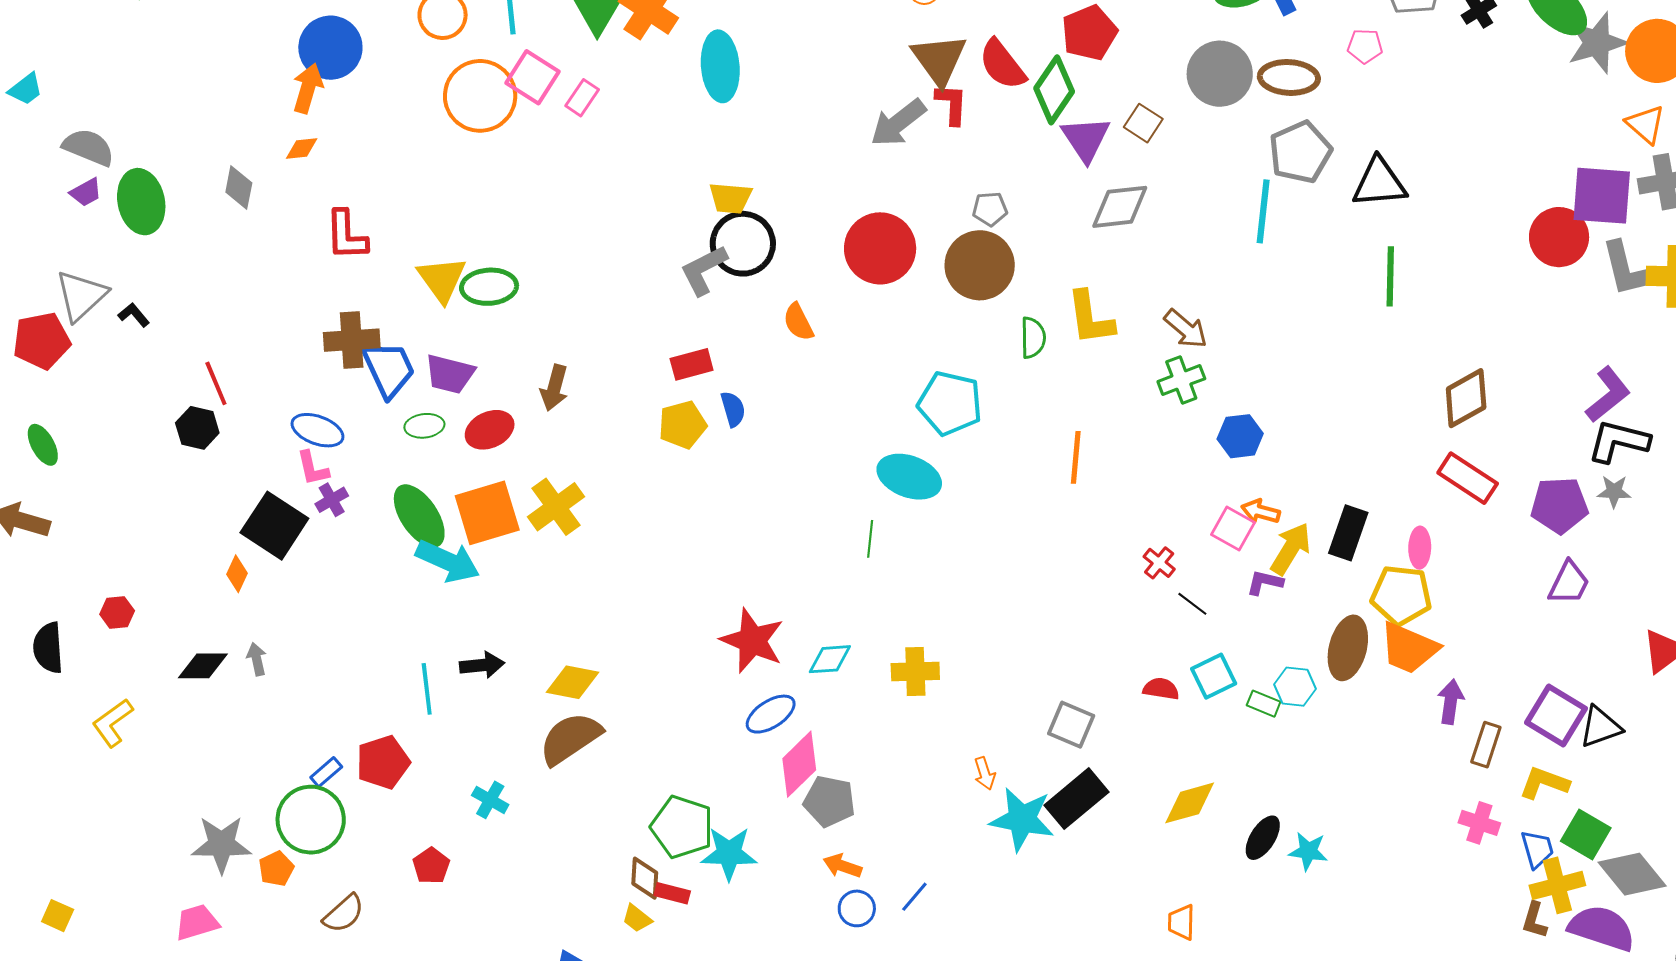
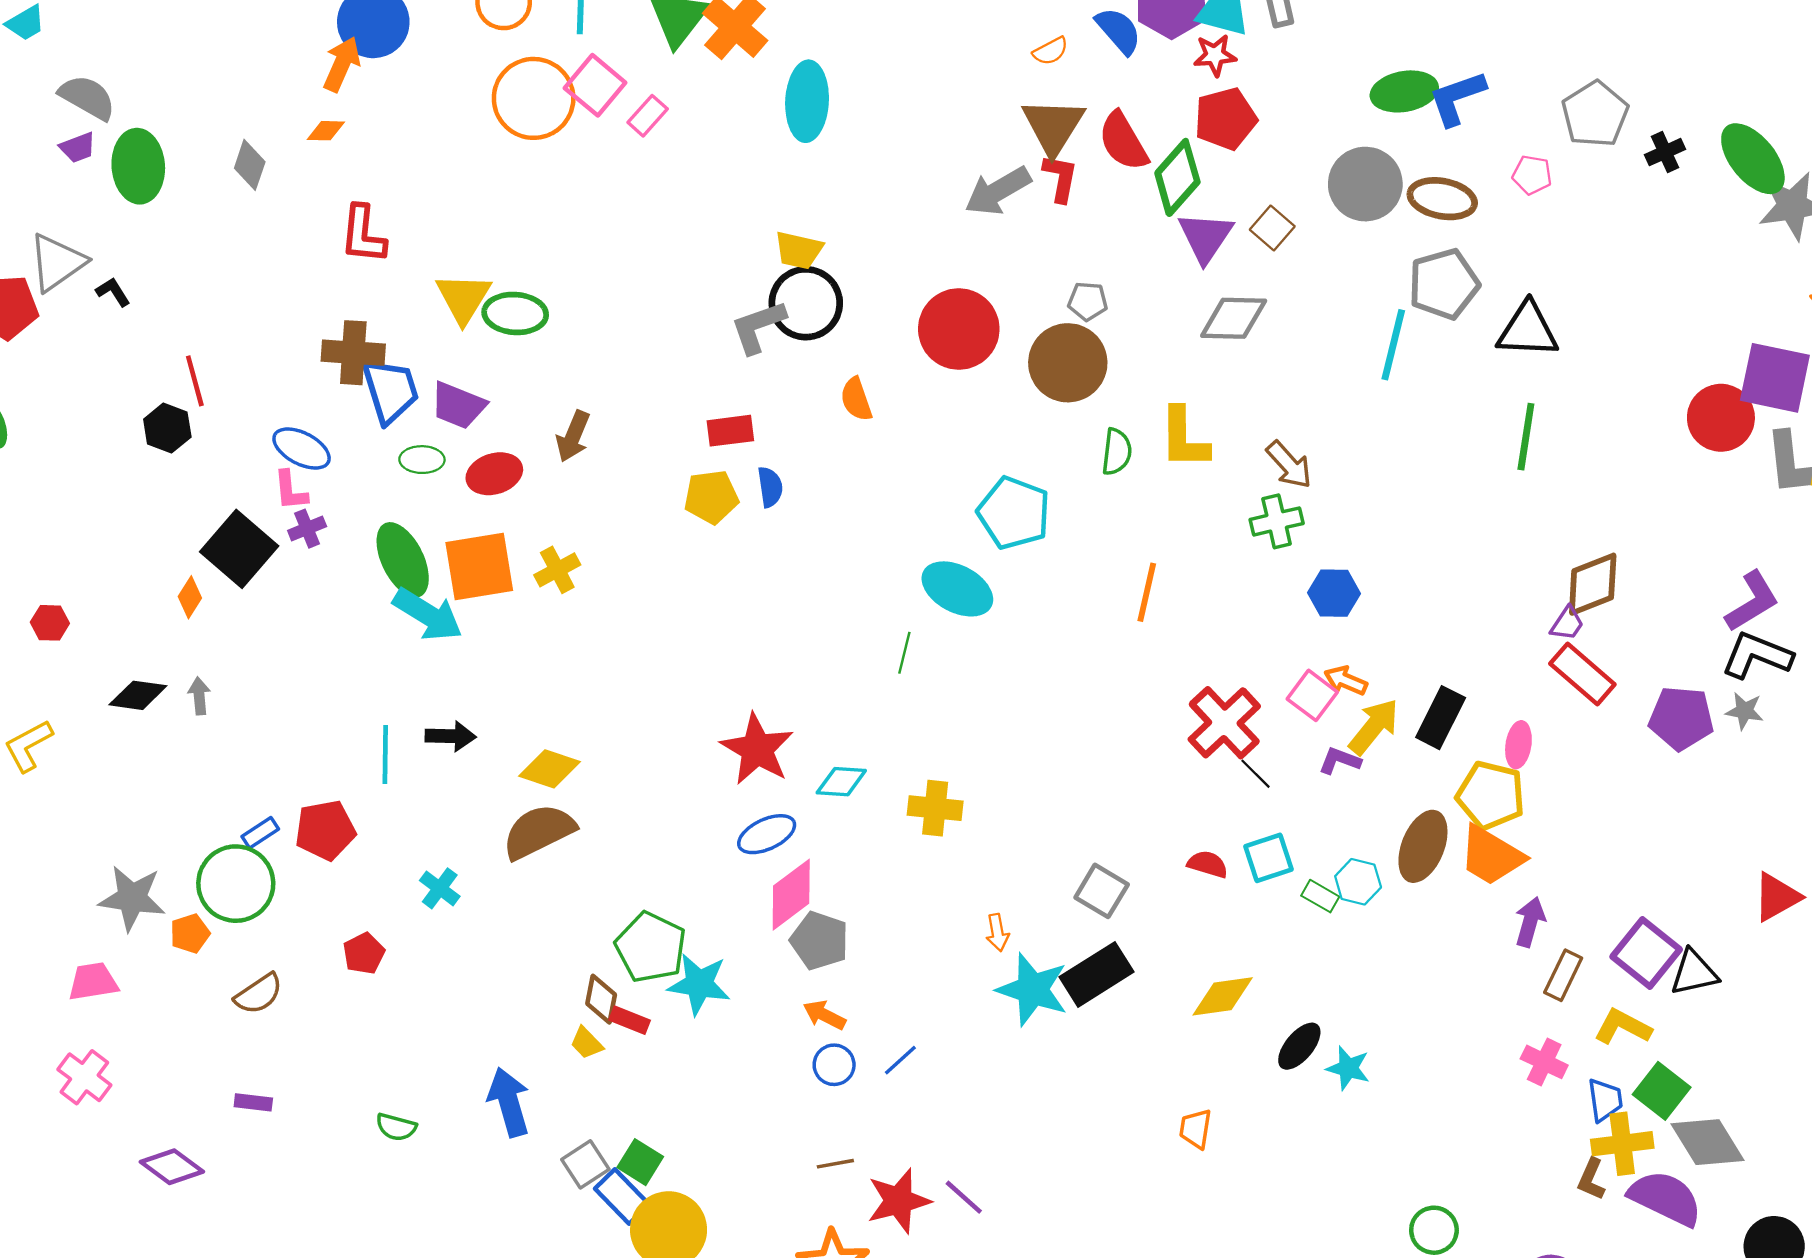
yellow cross: (556, 507) -> (557, 570), size x0.7
red cross: (1159, 563) -> (1224, 723), size x2.0
purple trapezoid: (1569, 583) -> (1567, 624), moved, size x0.7

